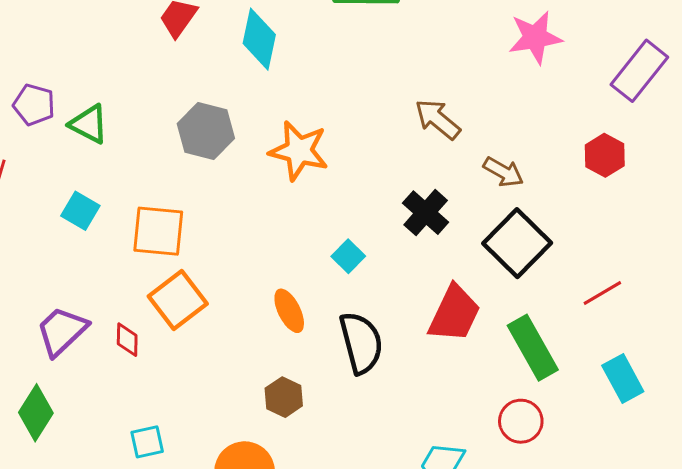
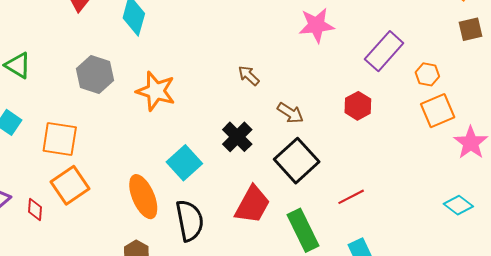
brown arrow: (438, 119) -> (249, 76), size x0.7
cyan square: (348, 256) -> (184, 163), size x1.6
orange ellipse: (289, 311) -> (143, 197), size x1.5

